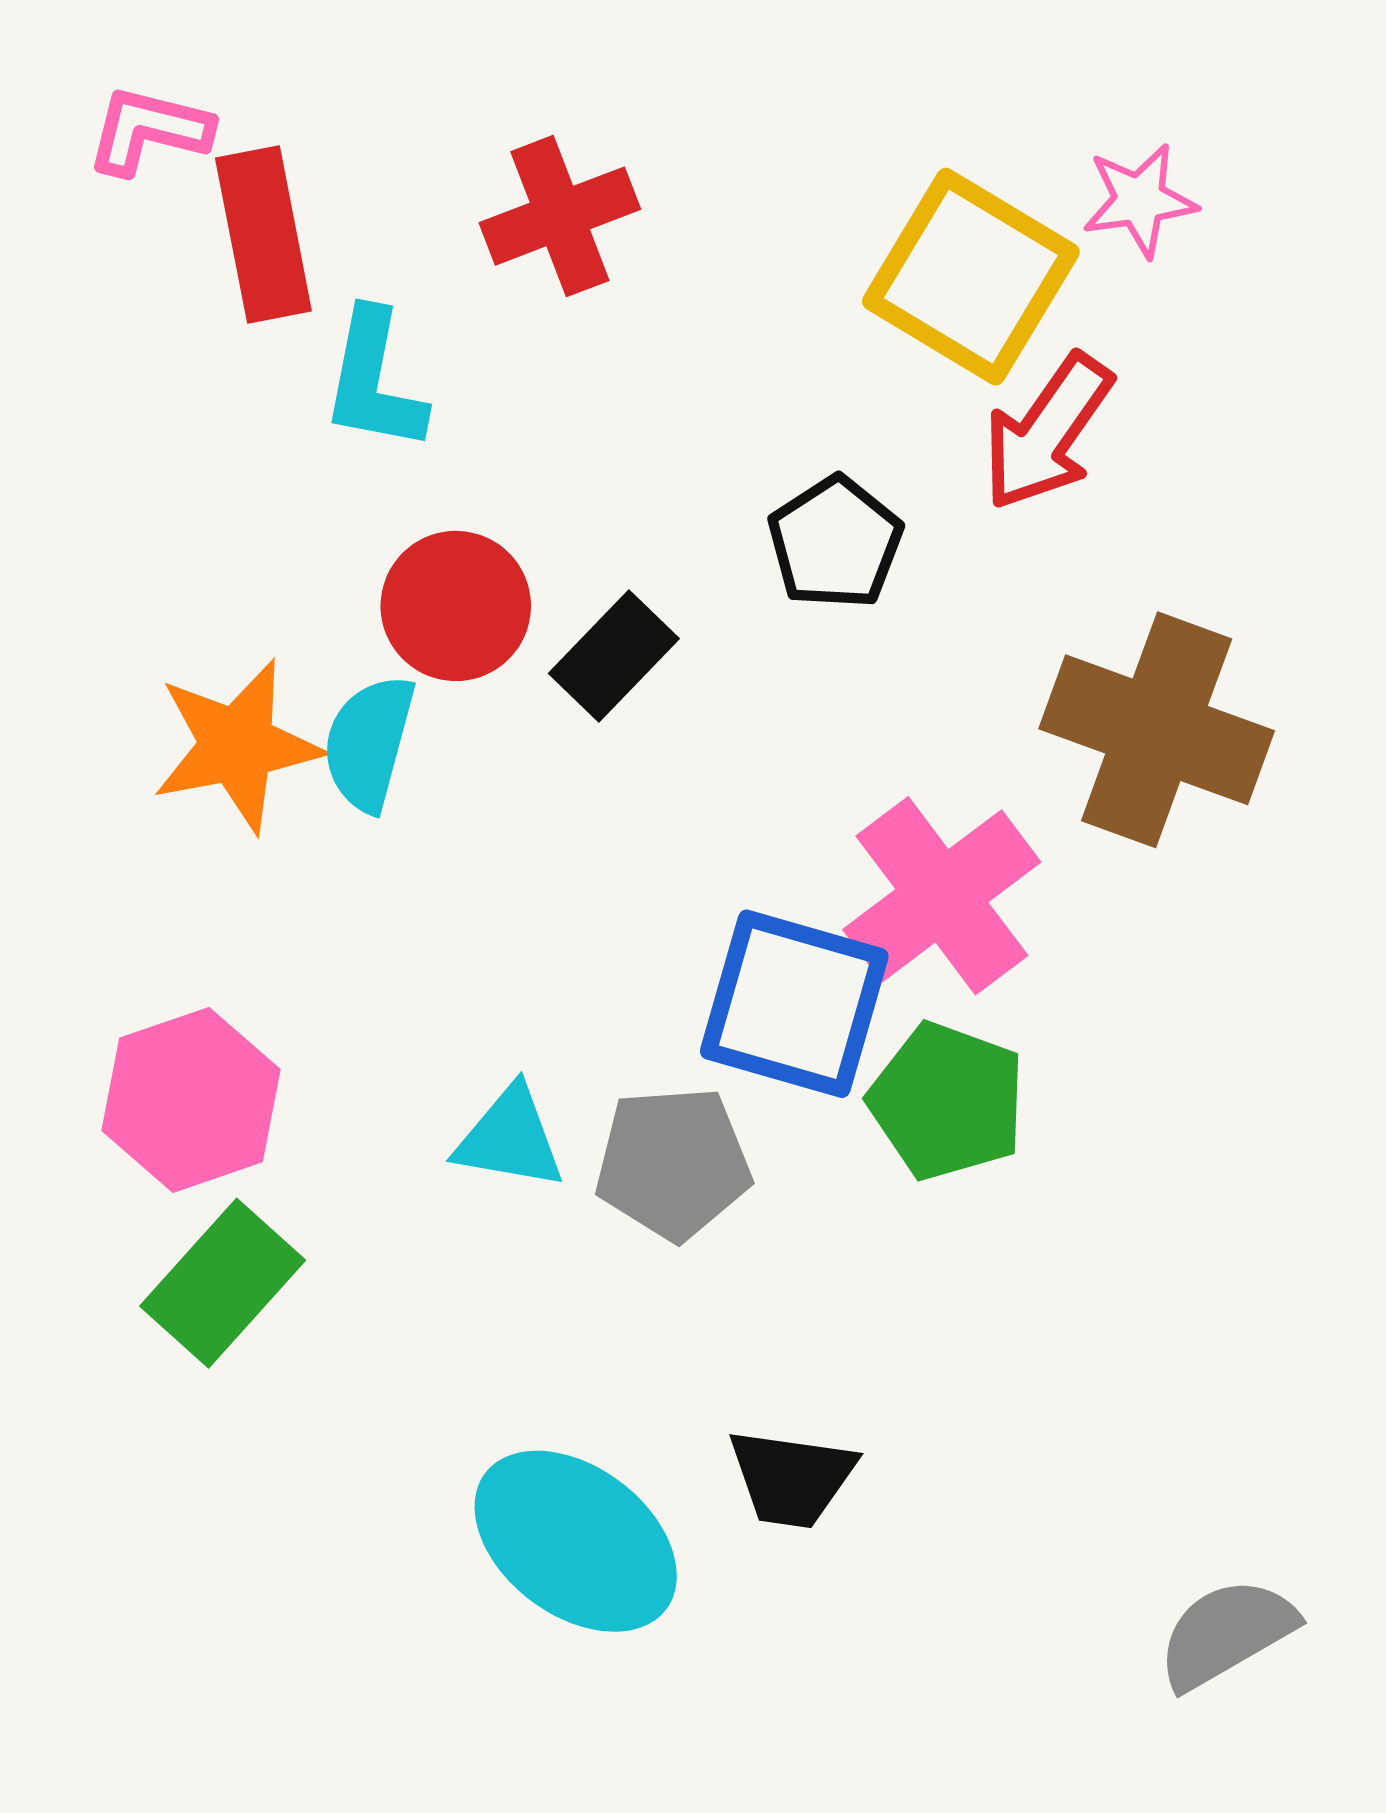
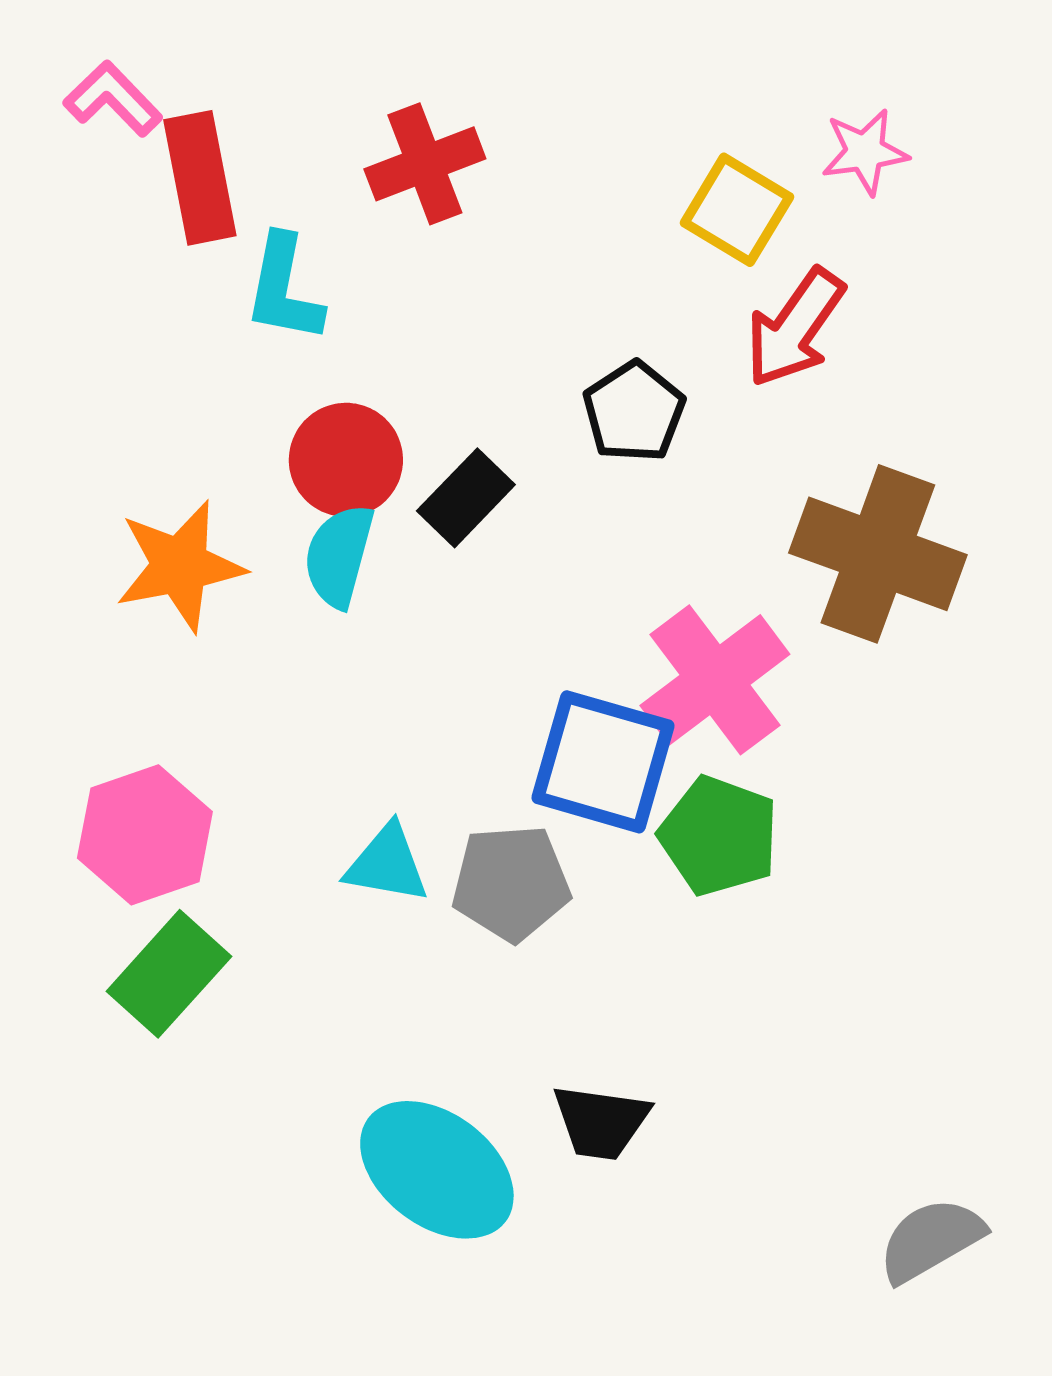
pink L-shape: (149, 130) -> (113, 99), turned 32
yellow square: (971, 277) -> (737, 210), size x0.7
cyan semicircle: (369, 743) -> (339, 556), moved

